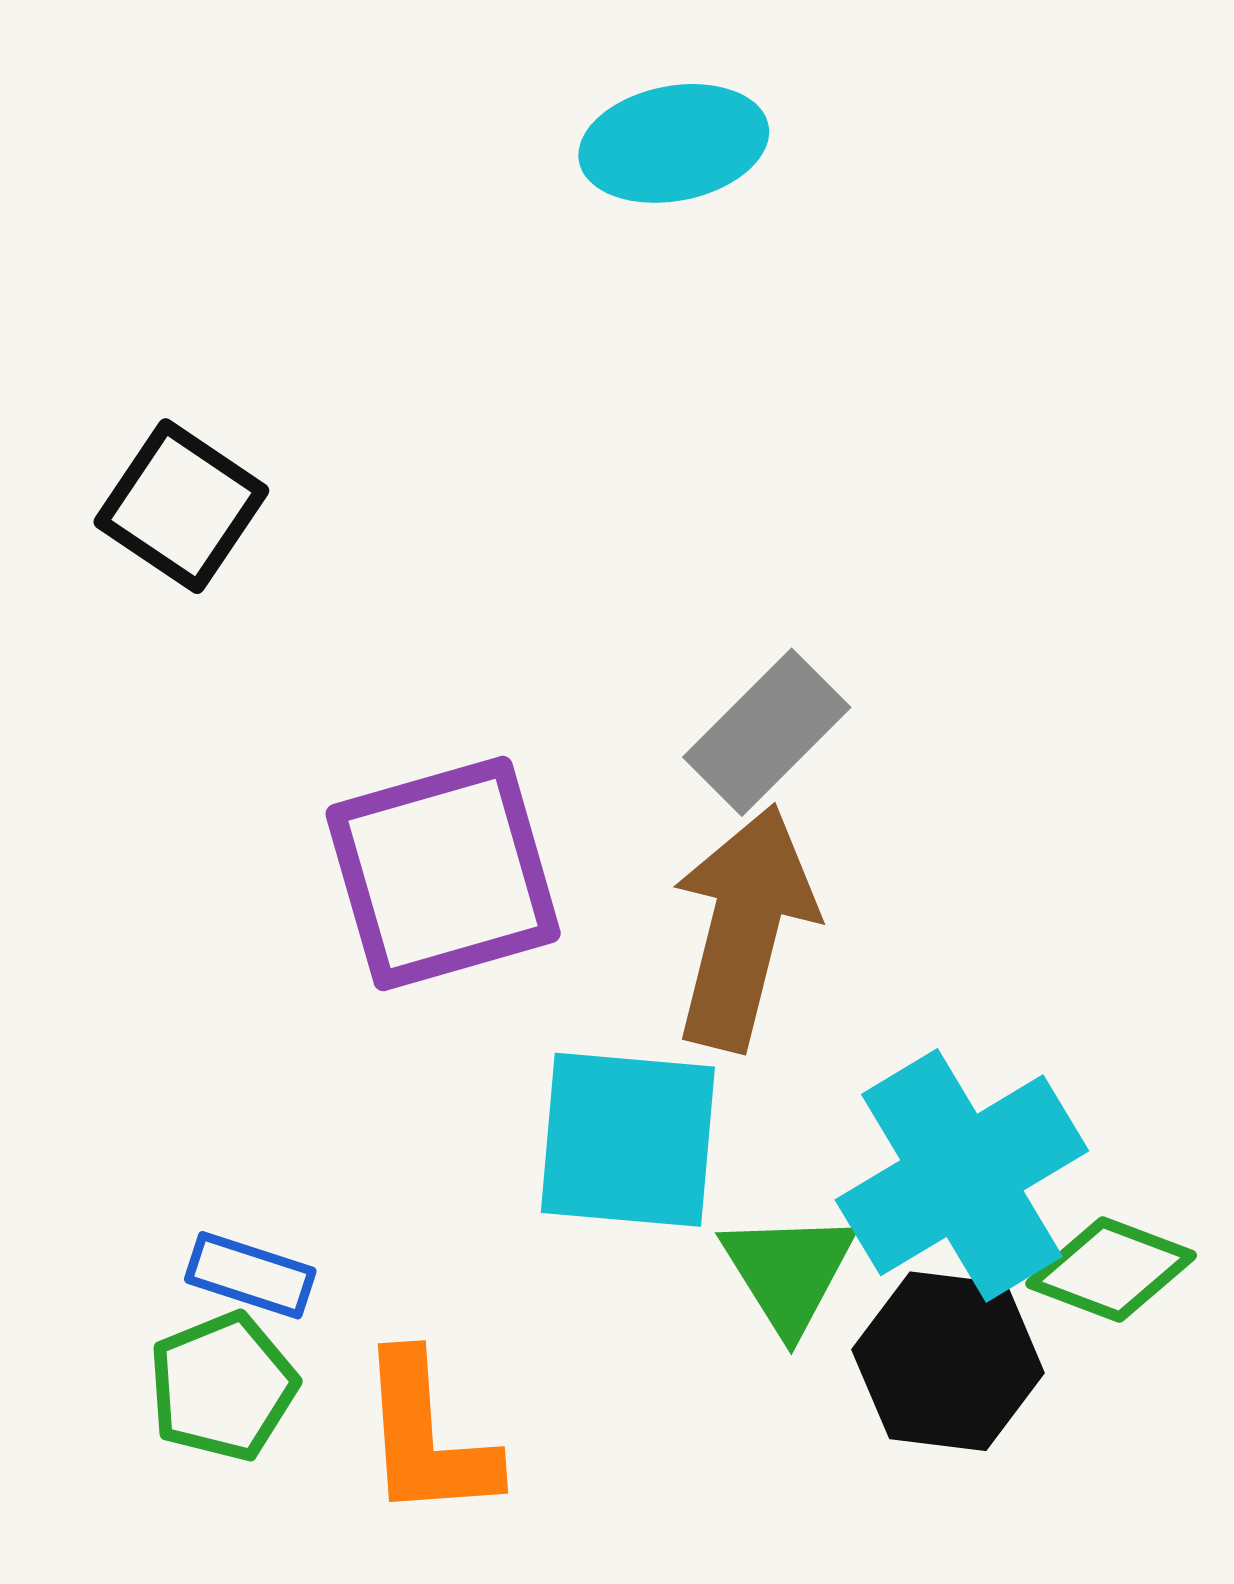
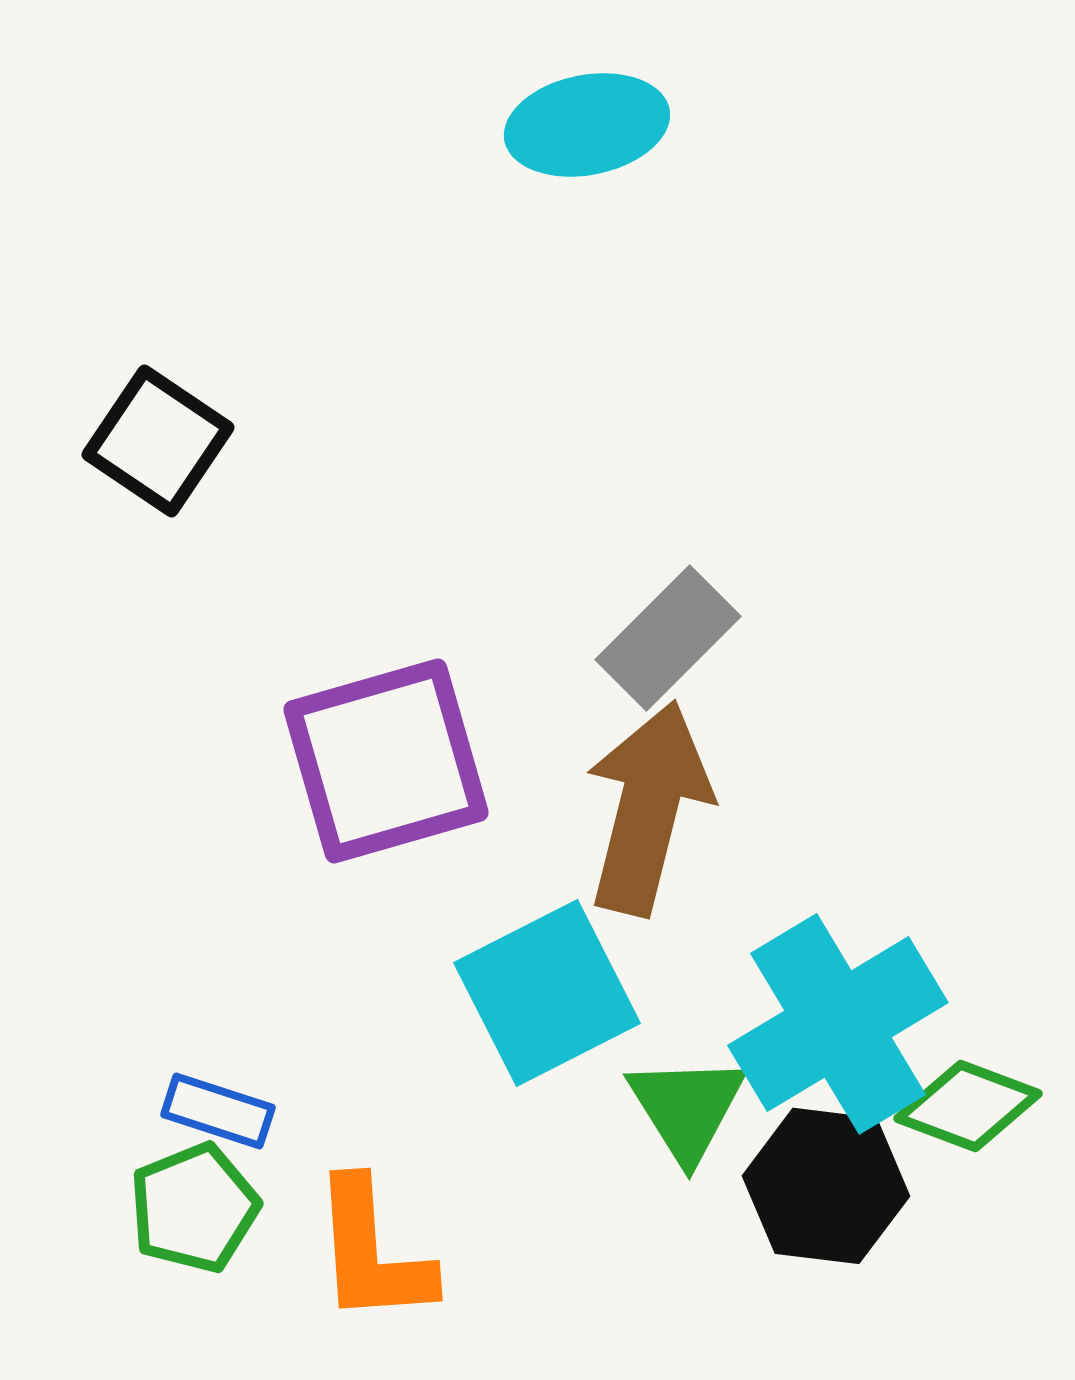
cyan square: (628, 1140) -> (547, 993), turned -32

